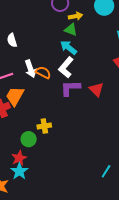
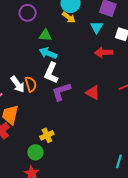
yellow arrow: (76, 16) -> (69, 17), moved, turned 64
orange semicircle: (43, 72) -> (31, 84), turned 63
red triangle: (96, 89) -> (93, 93), moved

